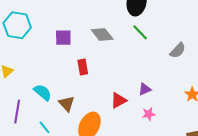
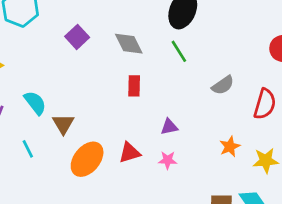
purple square: (63, 38) -> (77, 37), turned 36
red rectangle: (83, 67) -> (134, 86), moved
red triangle: (119, 100) -> (130, 153), moved

